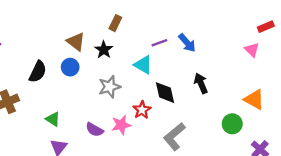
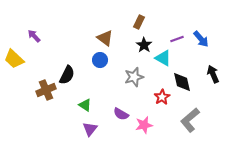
black star: (104, 50) -> (144, 45), moved
black semicircle: (38, 72) -> (67, 75), moved
pink star: (121, 125) -> (144, 125), moved

